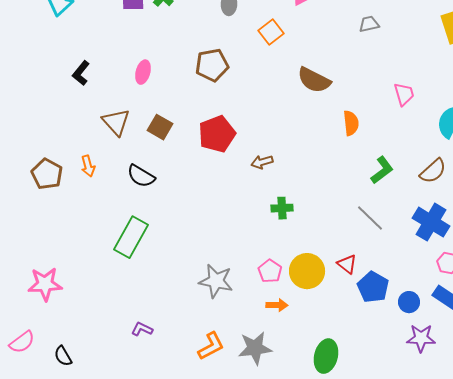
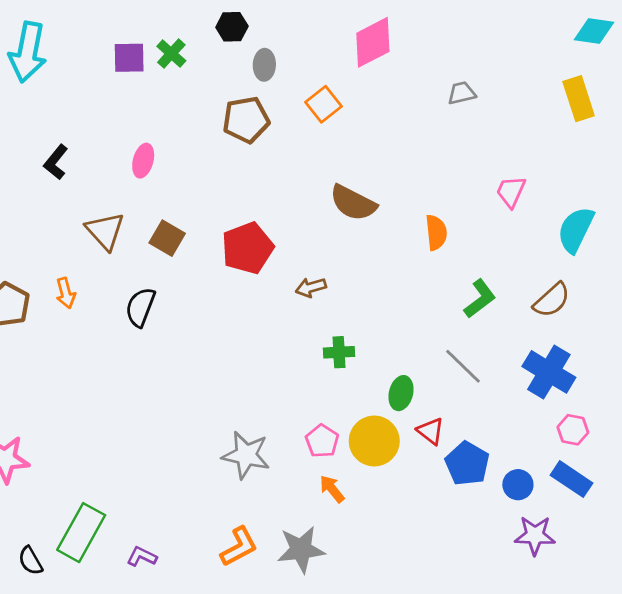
brown pentagon: (212, 65) -> (246, 120), moved
brown semicircle: (314, 80) -> (353, 203), moved
pink trapezoid: (404, 94) -> (511, 192), turned -140
black semicircle: (141, 176) -> (140, 307), turned 80
green rectangle: (131, 237) -> (81, 533), moved
orange arrow: (277, 305) -> (332, 489), turned -130
purple L-shape: (142, 329) -> (142, 557), moved
green ellipse: (326, 356) -> (401, 393), moved, size x0.7

